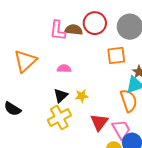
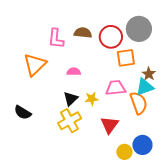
red circle: (95, 23) -> (111, 37), moved
pink L-shape: (58, 30) -> (56, 39), moved
pink trapezoid: (121, 130) -> (116, 88), moved, turned -65

